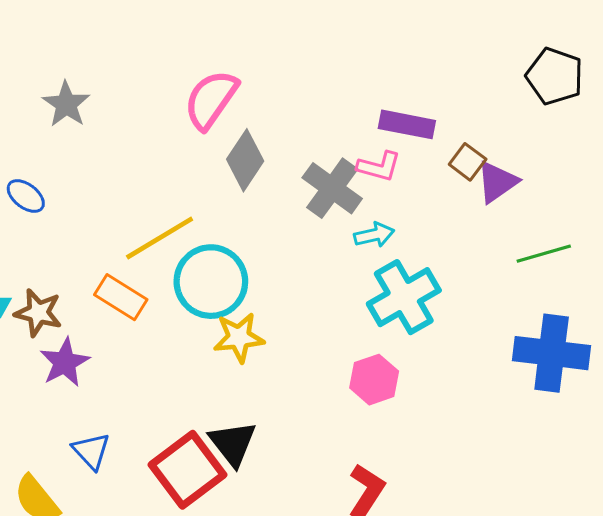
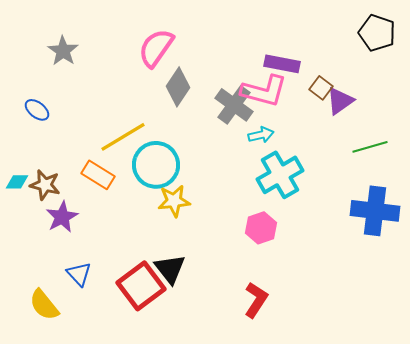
pink L-shape: (379, 166) -> (264, 91), size x1.6

